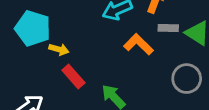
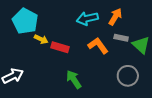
red rectangle: (73, 77) -> (60, 47), moved, turned -42

